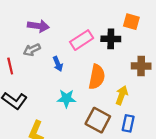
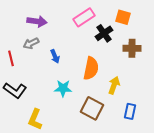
black cross: (111, 39) -> (104, 33), turned -36
pink rectangle: (82, 40) -> (84, 17), moved
brown cross: (141, 66) -> (132, 48), moved
blue rectangle: (128, 123) -> (130, 111), moved

